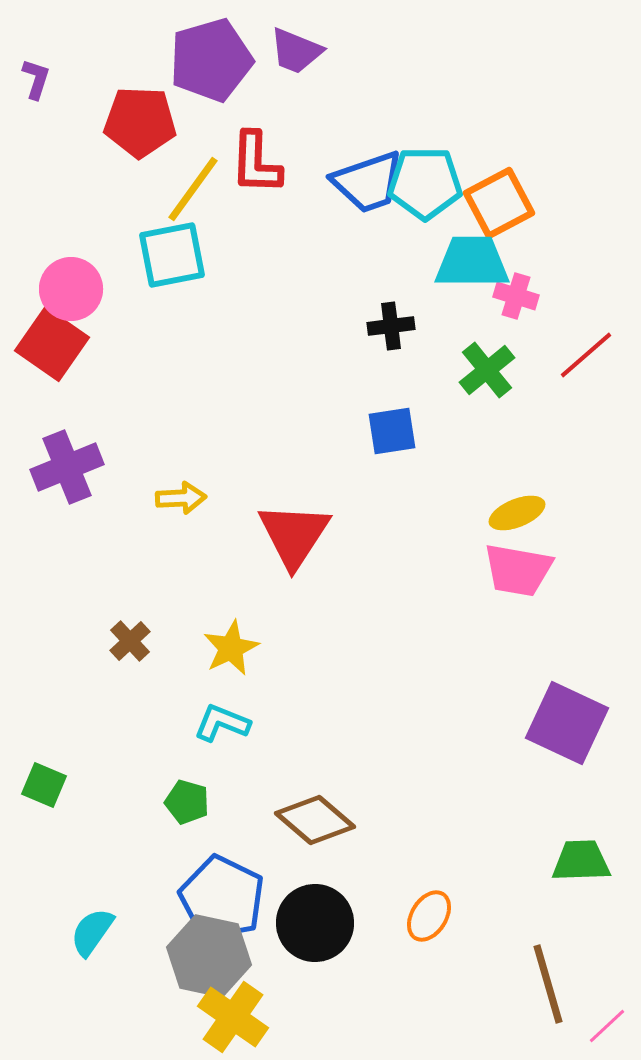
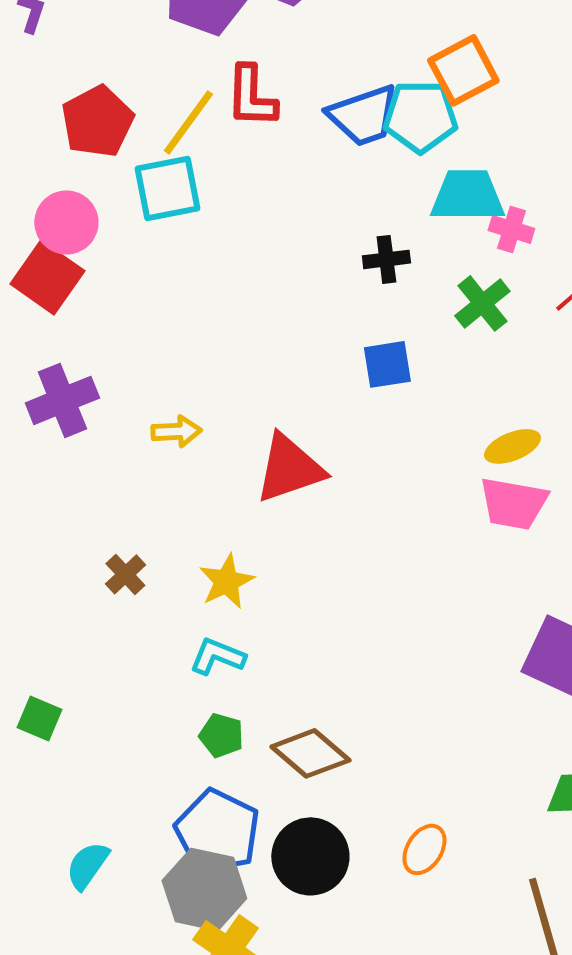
red pentagon: (140, 122) -> (97, 121), moved, turned -30
orange square: (499, 203) -> (463, 70), moved
red triangle: (294, 535) -> (289, 468), turned 38
green pentagon: (187, 802) -> (221, 735), moved

